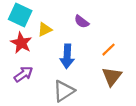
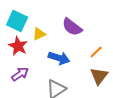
purple semicircle: (82, 22) -> (72, 27), size x1.5
blue arrow: (67, 56) -> (59, 58), turned -75

